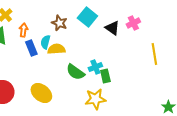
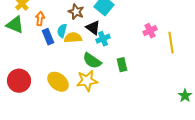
pink cross: (133, 23) -> (150, 31), moved
black triangle: (112, 28) -> (93, 28), moved
cyan cross: (95, 67) -> (103, 39), moved
yellow star: (95, 99) -> (87, 81), moved

